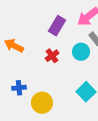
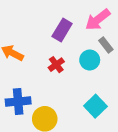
blue cross: (19, 88) -> (18, 102), size x1.5

